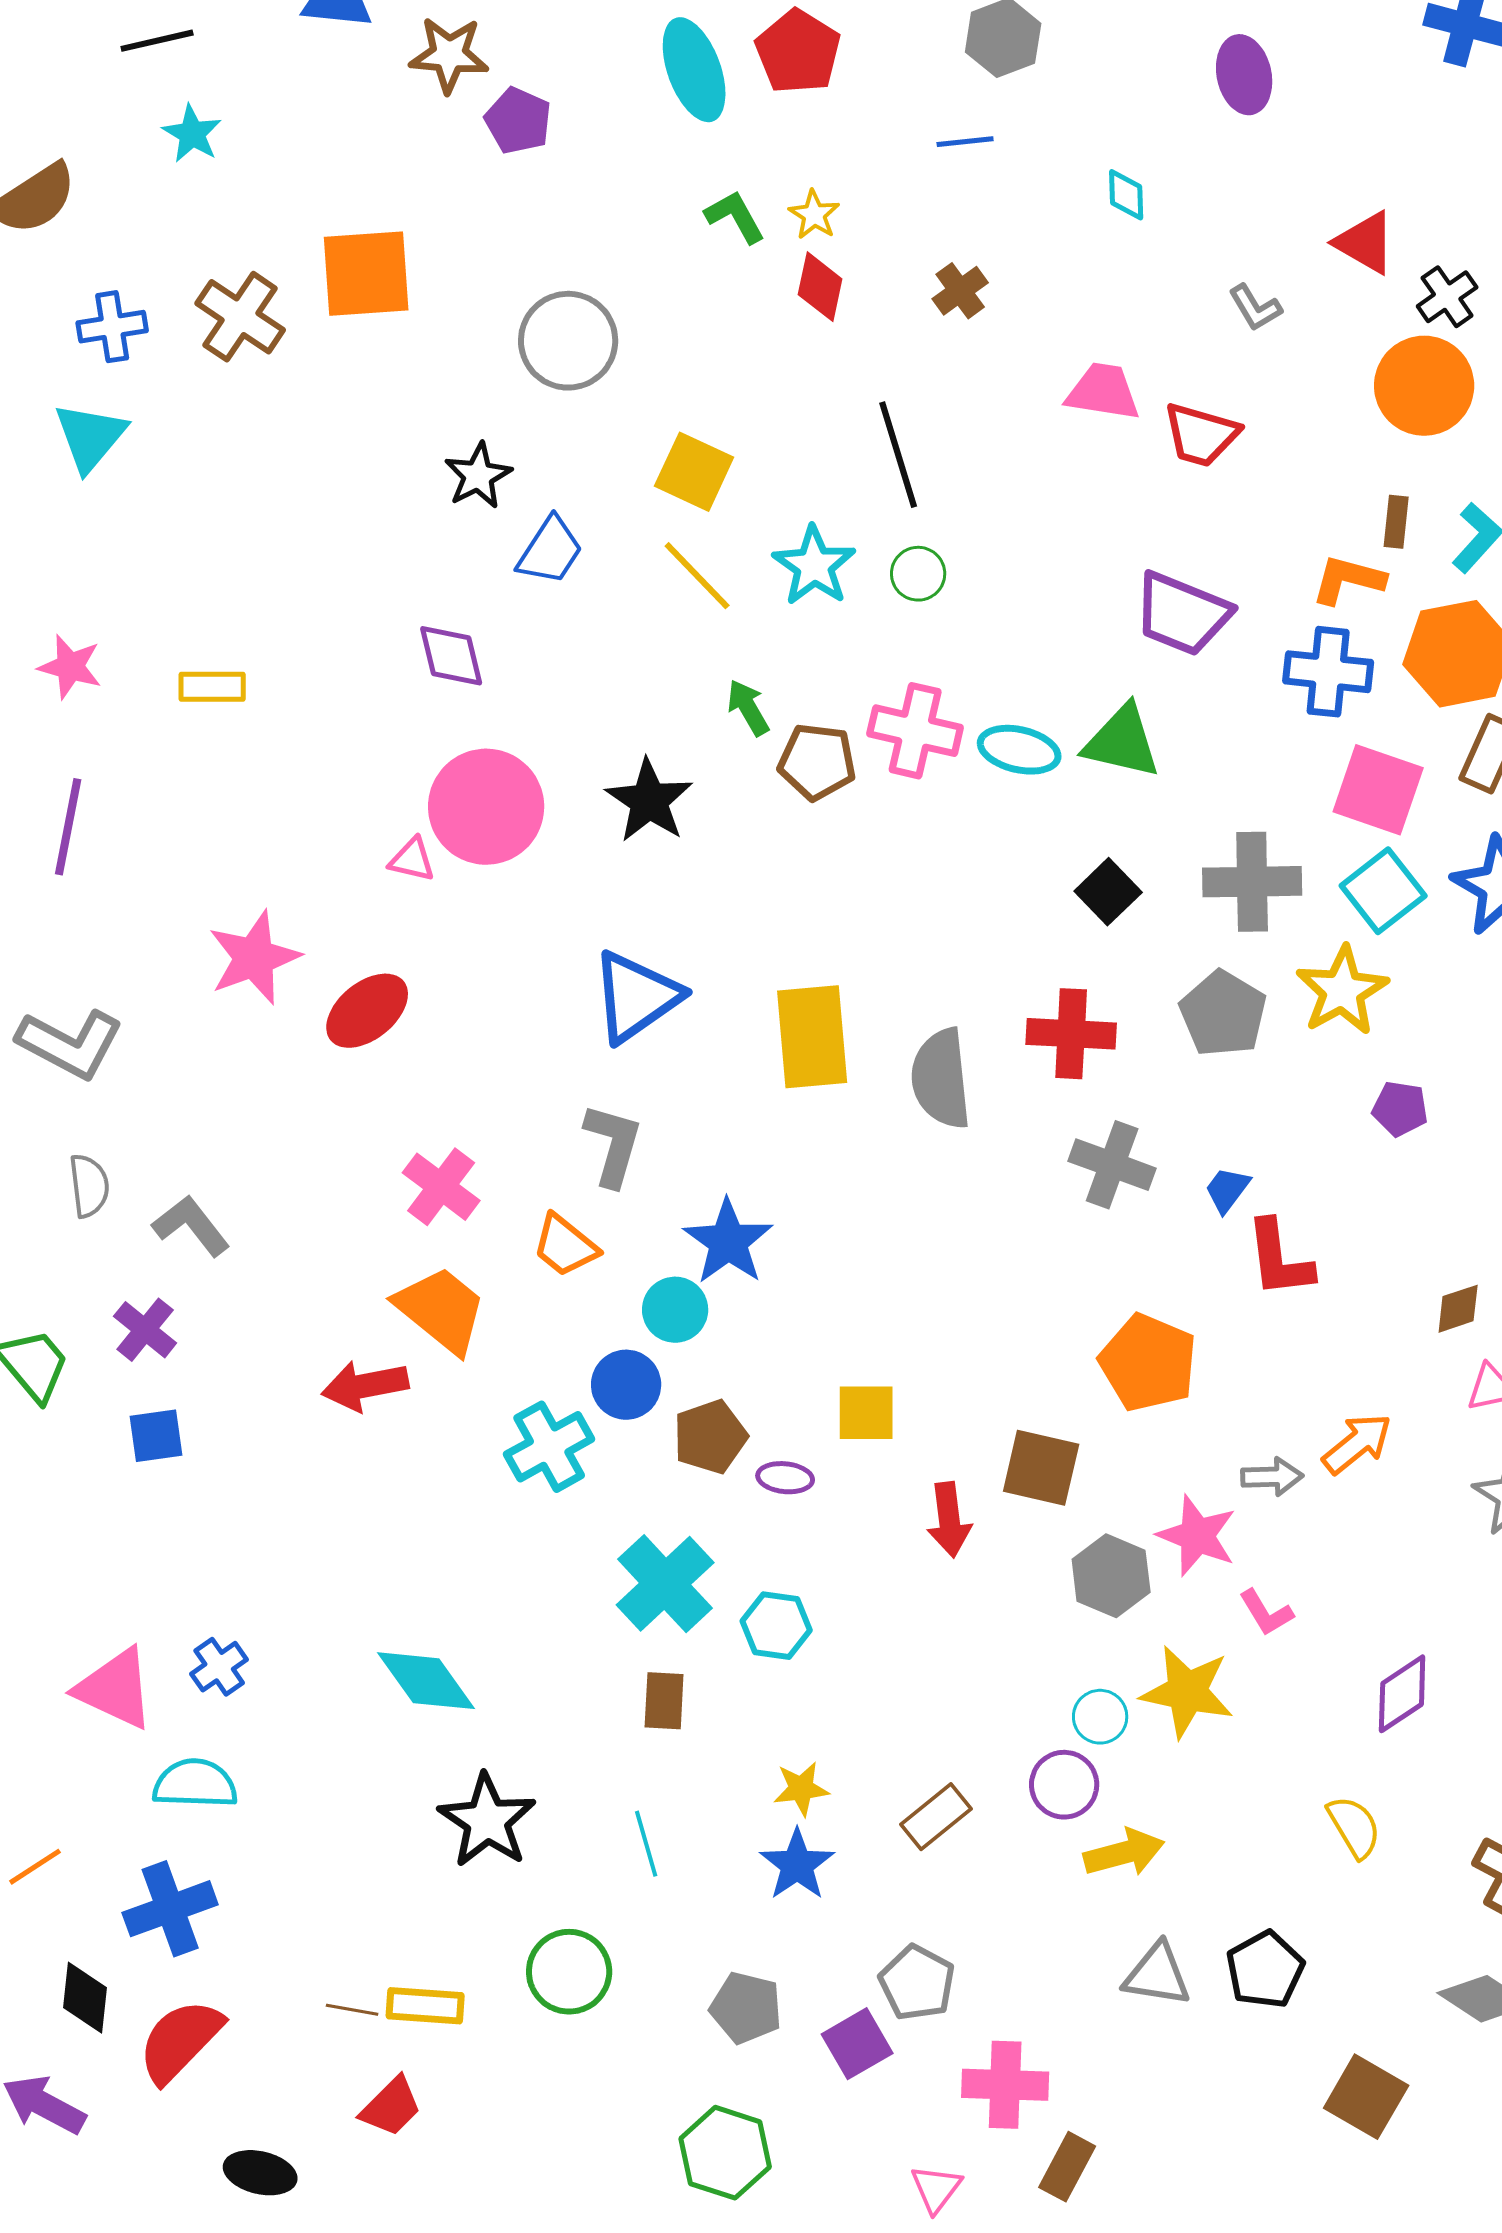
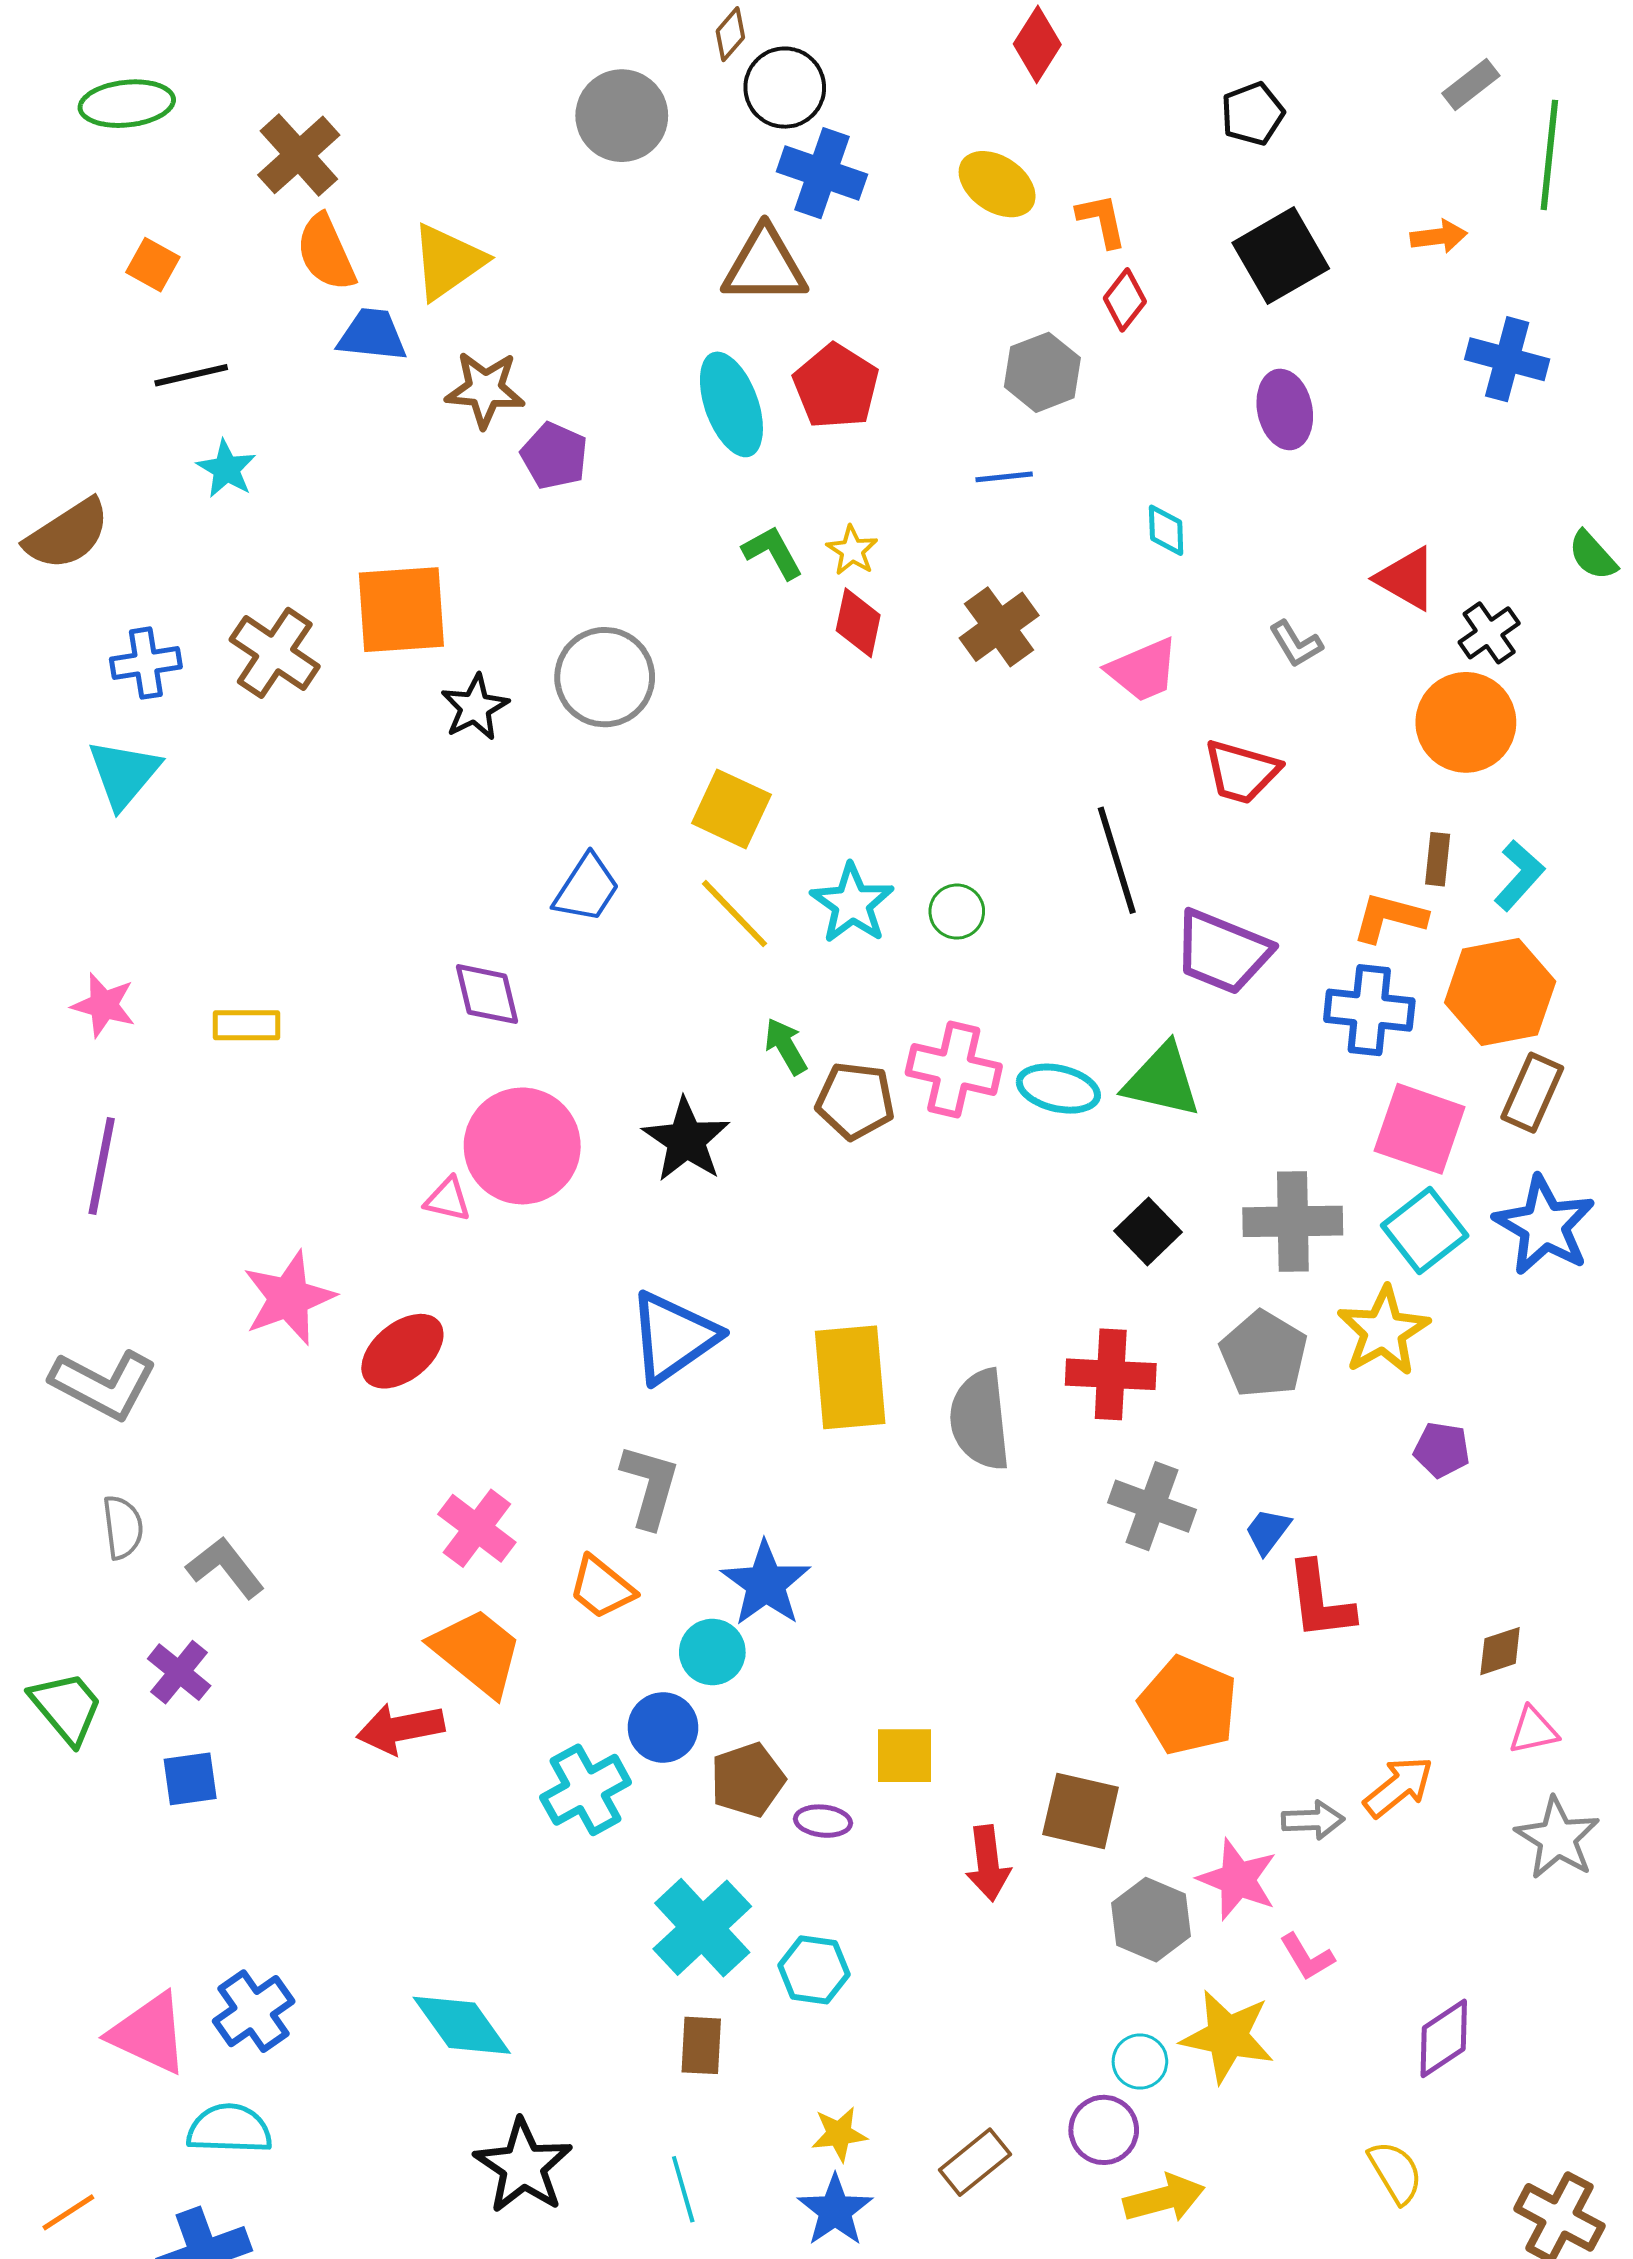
brown cross: (960, 291) -> (999, 627), size x1.4
pink trapezoid: (1103, 392) -> (1143, 670), moved, turned 148
black line: (898, 455) -> (1117, 860), moved
black star: (478, 476) -> (475, 707), moved
blue cross: (219, 1667) -> (254, 2011), size x1.4

